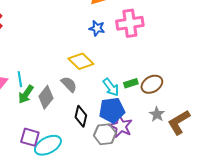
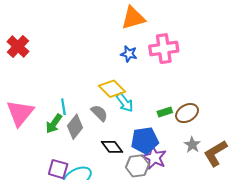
cyan line: (20, 79) -> (63, 107), moved
cyan arrow: (111, 87) -> (125, 102), moved
black diamond: (81, 116) -> (112, 147), turned -50

